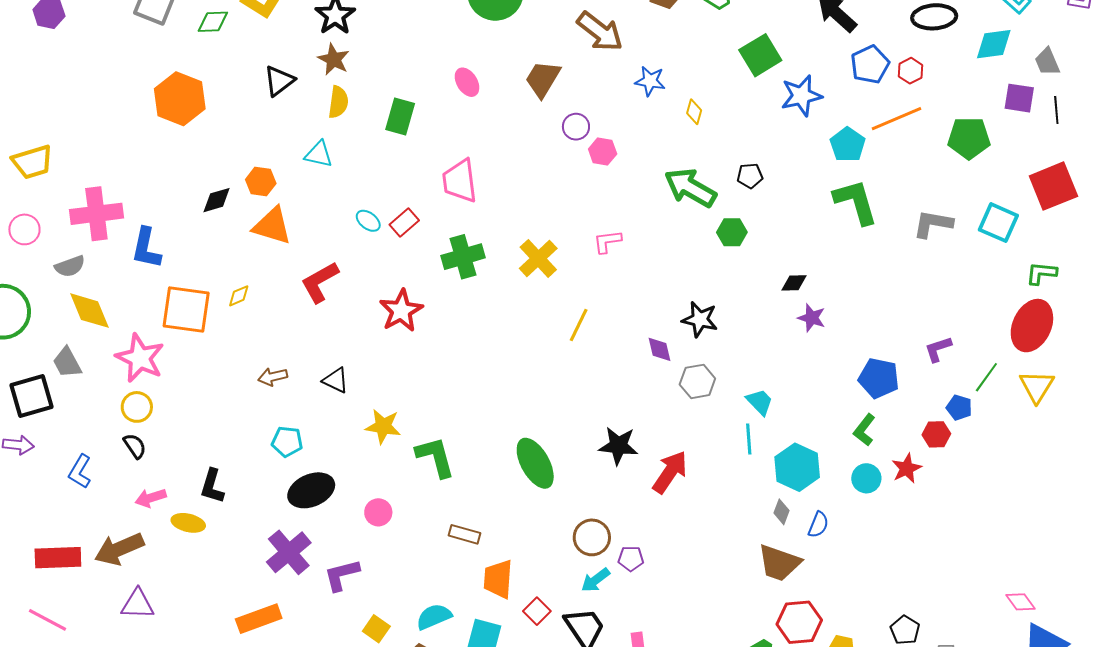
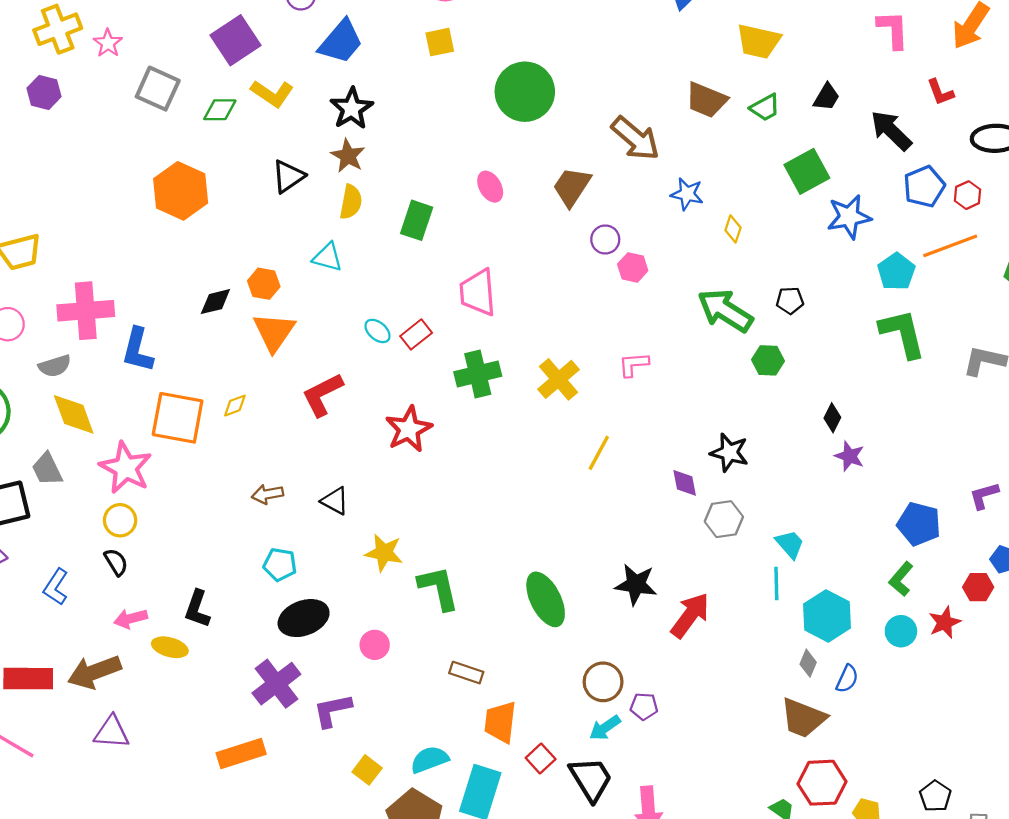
orange triangle: (272, 226) -> (274, 332), turned 45
black diamond: (794, 283) -> (832, 418), turned -64

